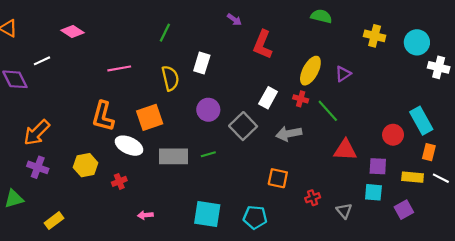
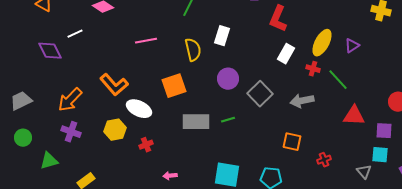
white rectangle: (268, 98) -> (286, 54), moved
orange L-shape: (103, 116) -> (114, 85), moved, turned -56
white ellipse: (129, 146) -> (139, 109), moved
gray triangle: (344, 211) -> (364, 172), moved

